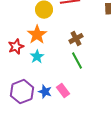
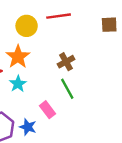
pink rectangle: (63, 91) -> (48, 110), moved

